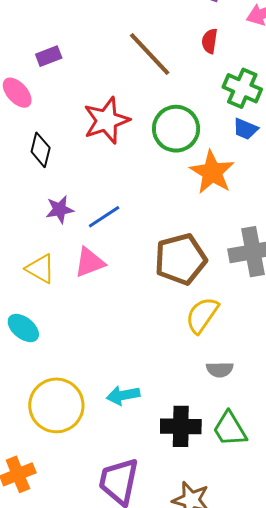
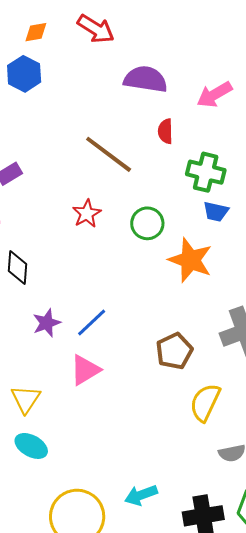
red star: (106, 120) -> (87, 214), moved, size x0.6
green circle: (176, 129) -> (147, 223), size x0.7
brown pentagon: (181, 259) -> (174, 351), size x0.7
yellow triangle: (40, 269) -> (26, 399), moved, turned 44

